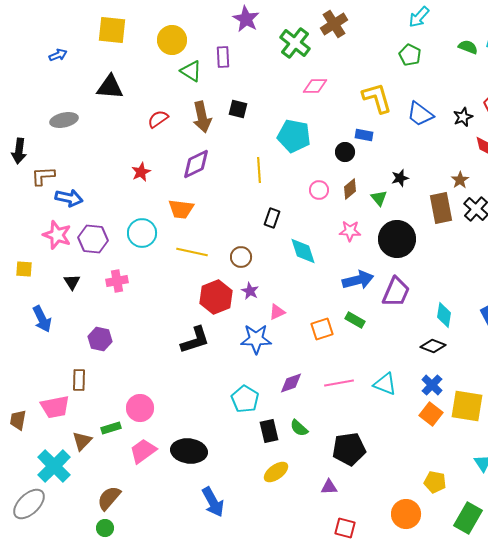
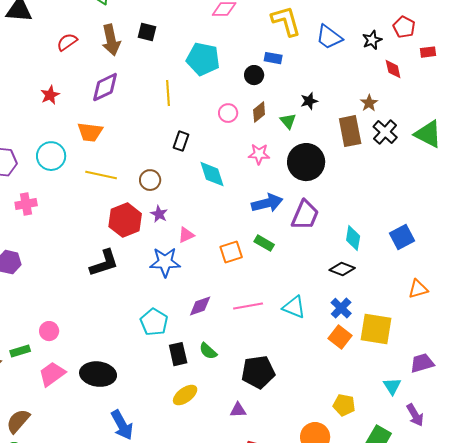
pink circle: (140, 408) -> (49, 331), size x0.7

